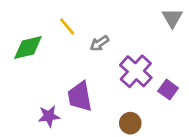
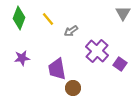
green diamond: (28, 47) -> (19, 18), moved, turned -55
purple star: (49, 116) -> (22, 58), moved
brown circle: (130, 123) -> (73, 88), moved

